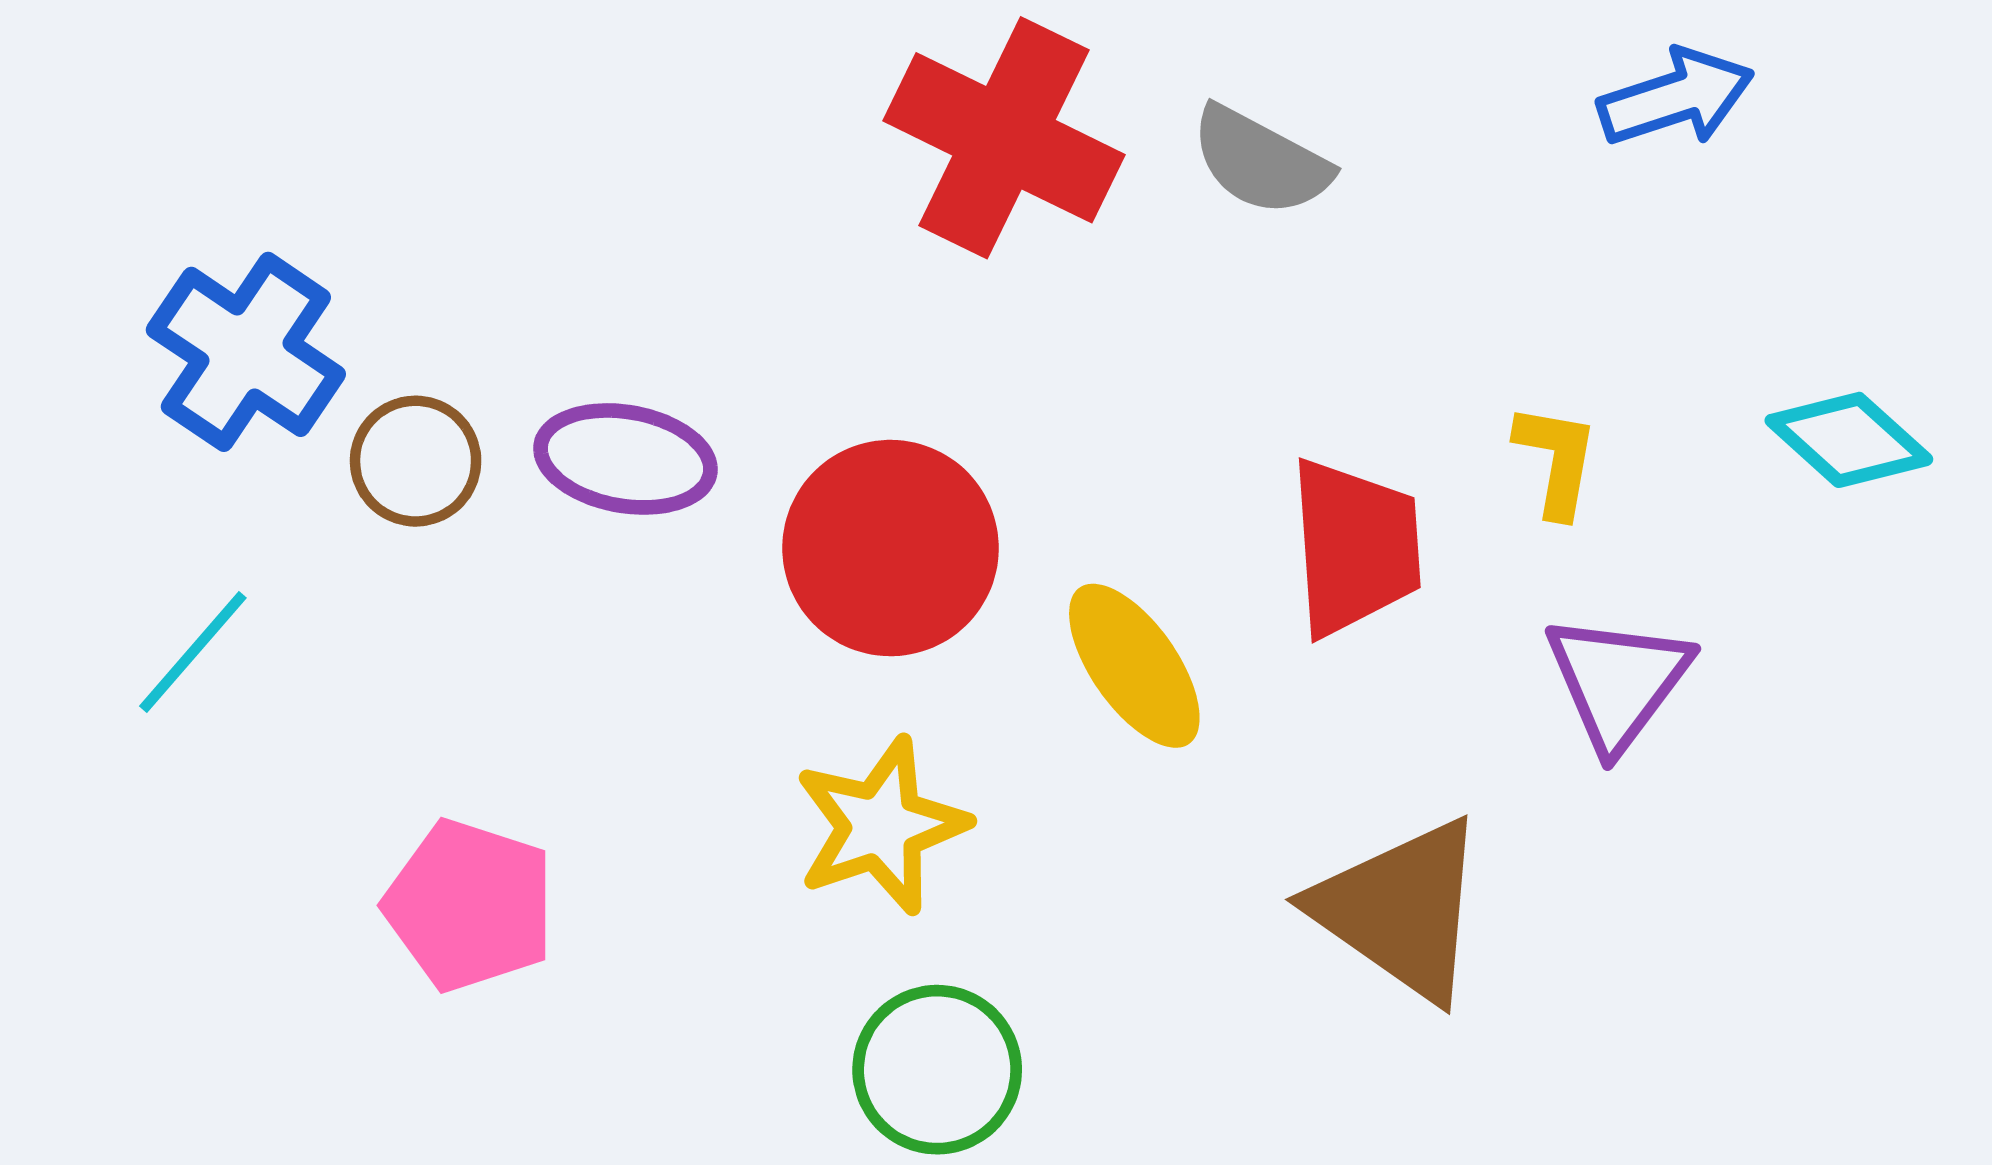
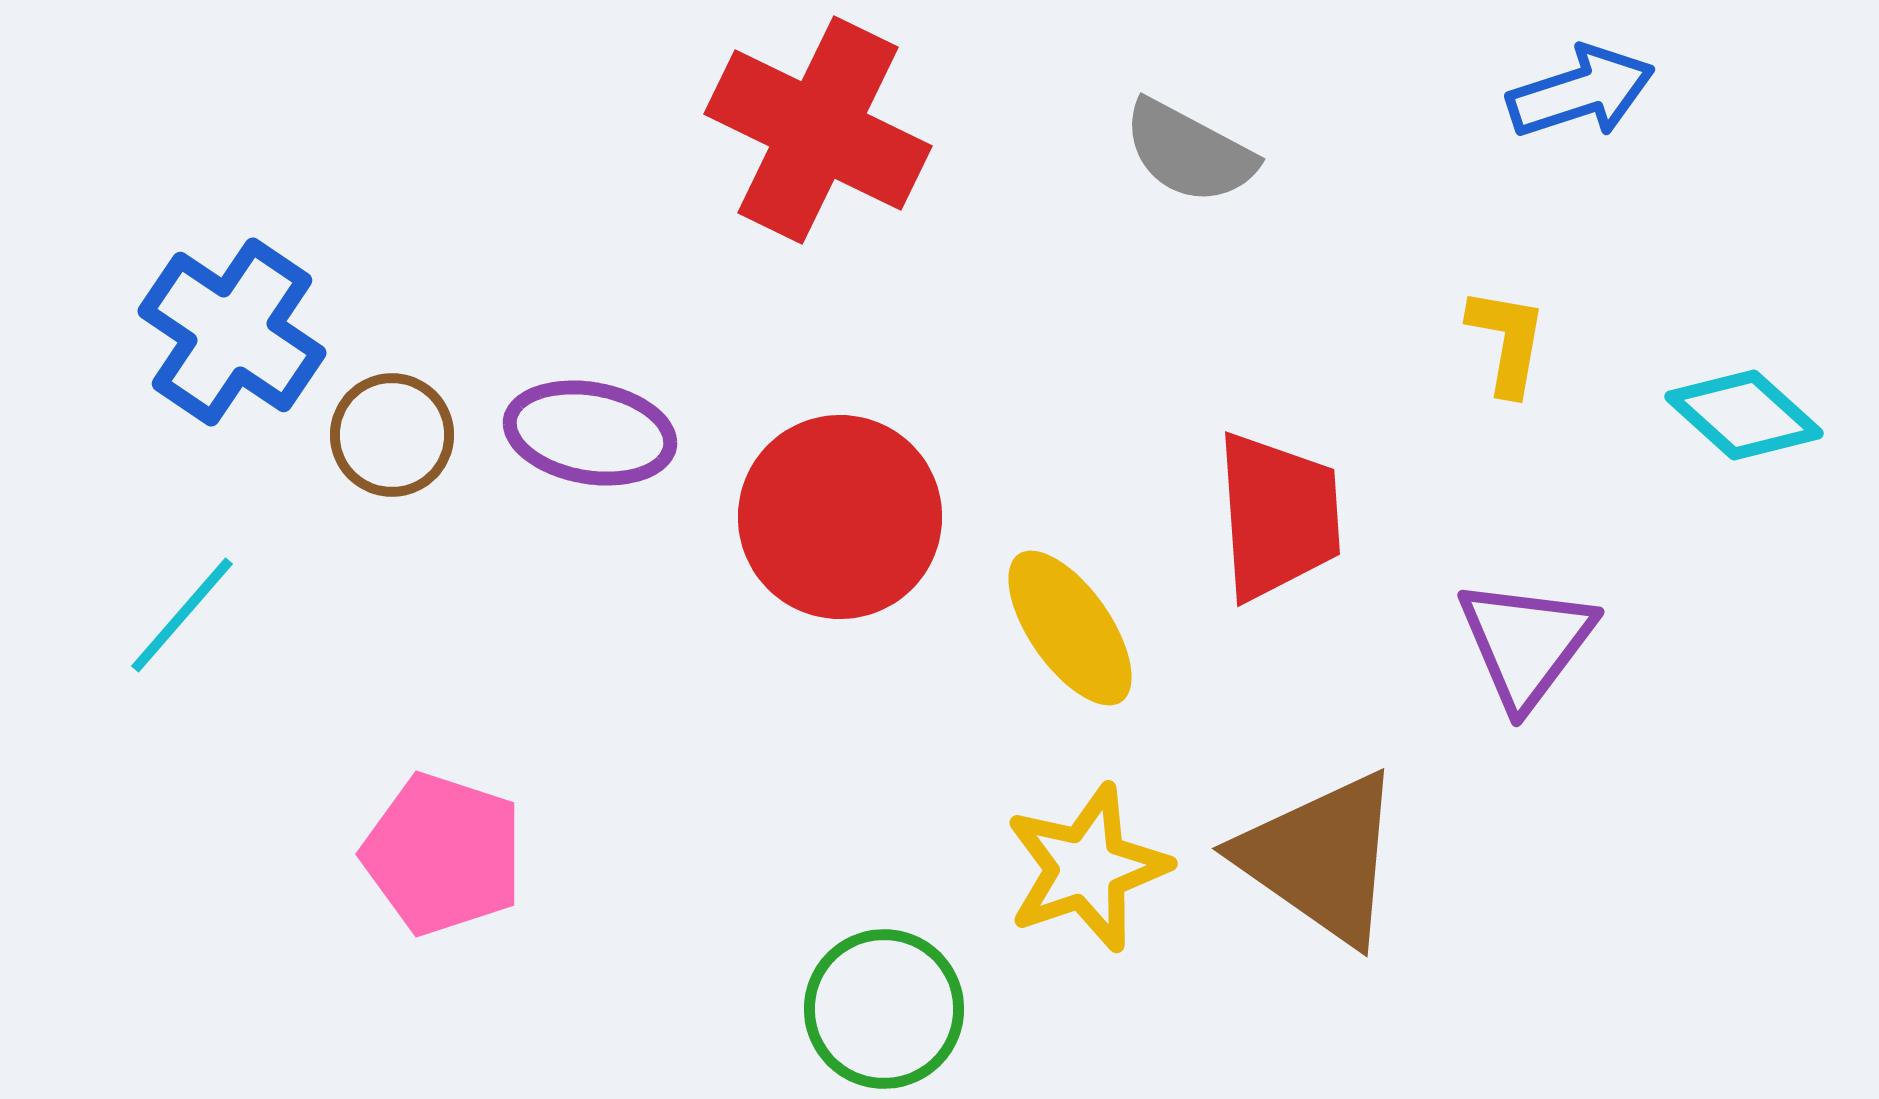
red cross: (1004, 138) -> (818, 130), moved
yellow L-shape: (1556, 460) -> (1507, 341), moved
yellow star: (881, 826) -> (1087, 868), moved

